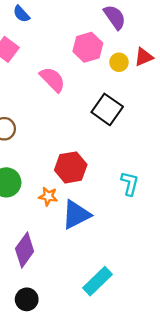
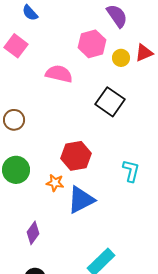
pink semicircle: (52, 79) -> (59, 74), turned -32
purple diamond: (25, 250) -> (33, 233), size x0.7

